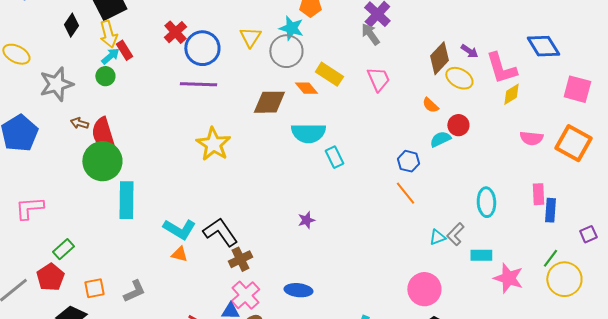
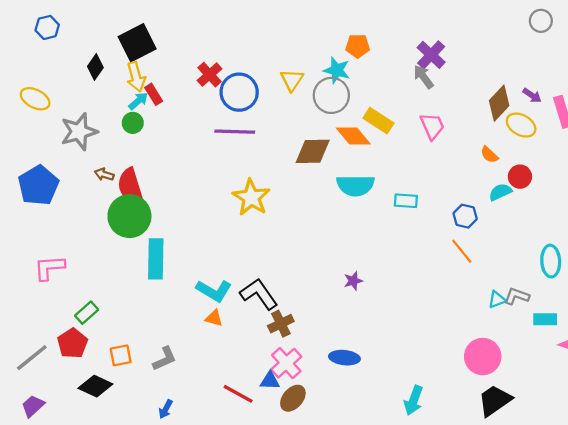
orange diamond: (306, 88) -> (353, 136), size x1.4
cyan rectangle: (334, 157) -> (406, 201), moved, turned -60
gray L-shape: (455, 234) -> (517, 296), turned 65

